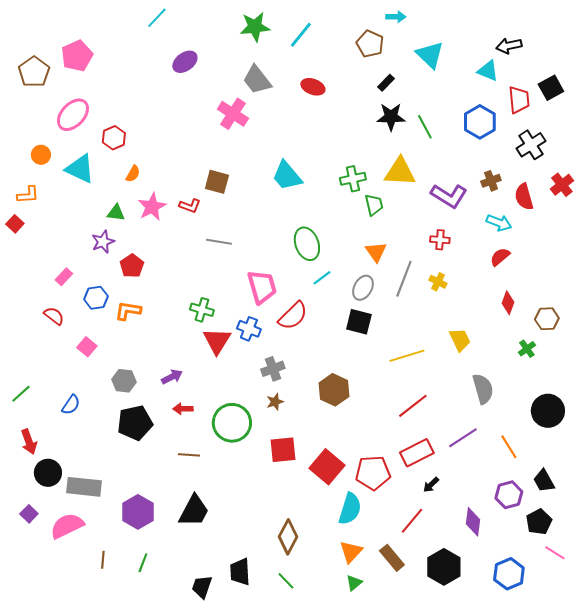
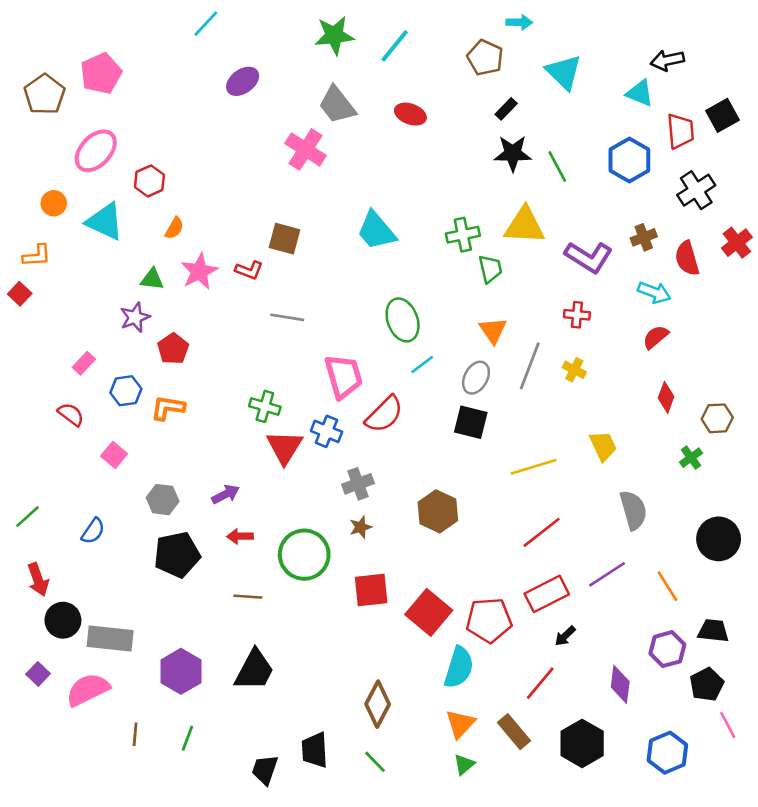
black trapezoid: (544, 481) -> (713, 631), turned 125
pink line: (555, 553) -> (728, 725), turned 30

